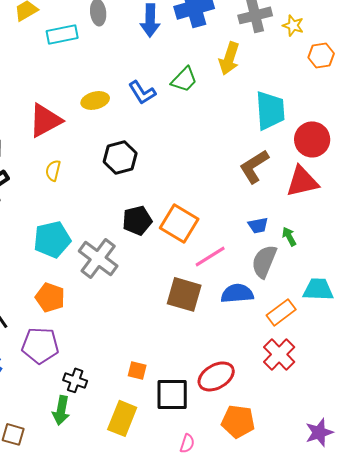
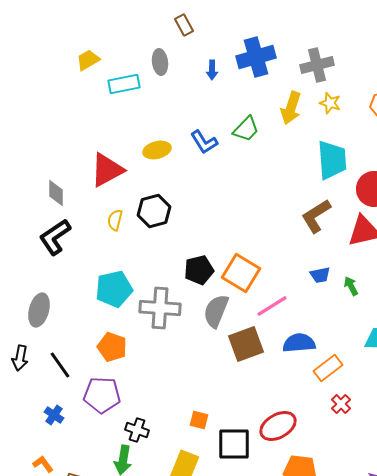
blue arrow: (150, 20) -> (212, 70), size x0.6
yellow star: (293, 25) -> (330, 103), moved
black hexagon: (120, 157) -> (154, 211), moved
gray cross: (98, 258) -> (160, 308), turned -33
gray semicircle: (264, 261) -> (216, 311), moved
brown square: (184, 294) -> (246, 344), turned -36
orange rectangle: (281, 312) -> (328, 368), moved
red cross: (279, 354) -> (341, 404), size x0.6

